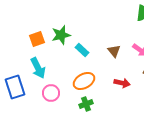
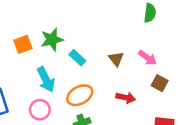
cyan arrow: (38, 68) -> (46, 79), moved

